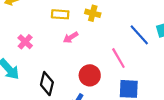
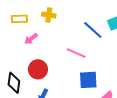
pink line: (118, 58) -> (76, 53), turned -30
red circle: (90, 75) -> (38, 69), moved

